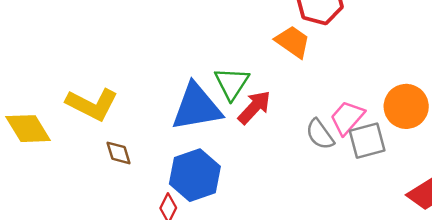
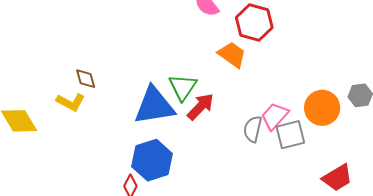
yellow L-shape: (92, 104) -> (71, 102), size x0.7
gray semicircle: (320, 134) -> (253, 129), turned 48
brown diamond: (119, 153) -> (86, 79), moved

